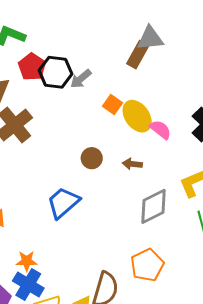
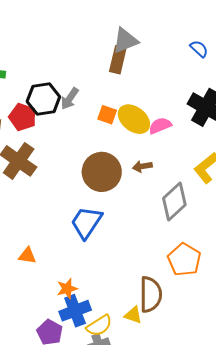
red pentagon: (32, 67) -> (23, 117), moved
pink semicircle: (160, 130) -> (160, 126), turned -45
brown circle: (92, 158) -> (102, 172), size x1.8
blue cross: (28, 284) -> (75, 311), turned -36

